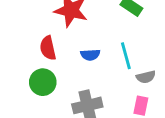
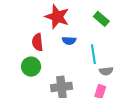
blue semicircle: (90, 55) -> (69, 41), moved

